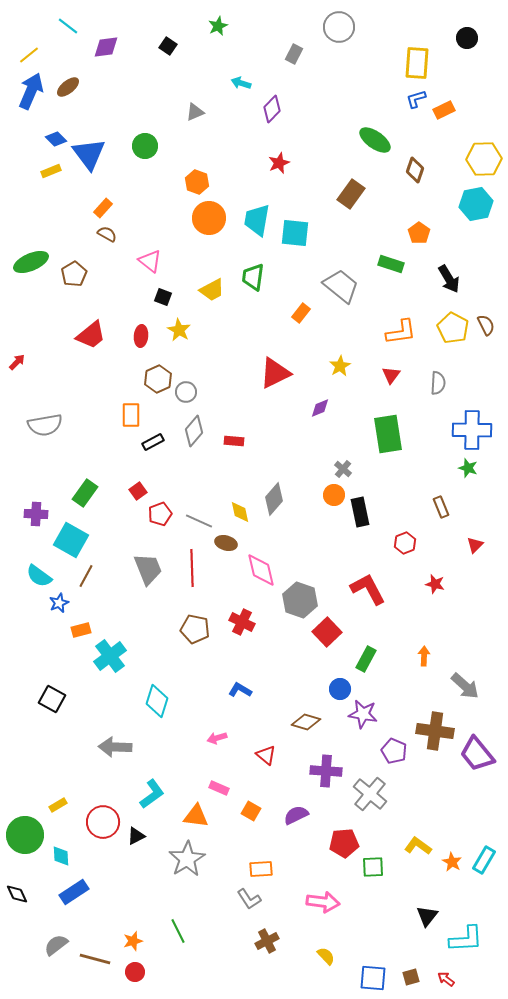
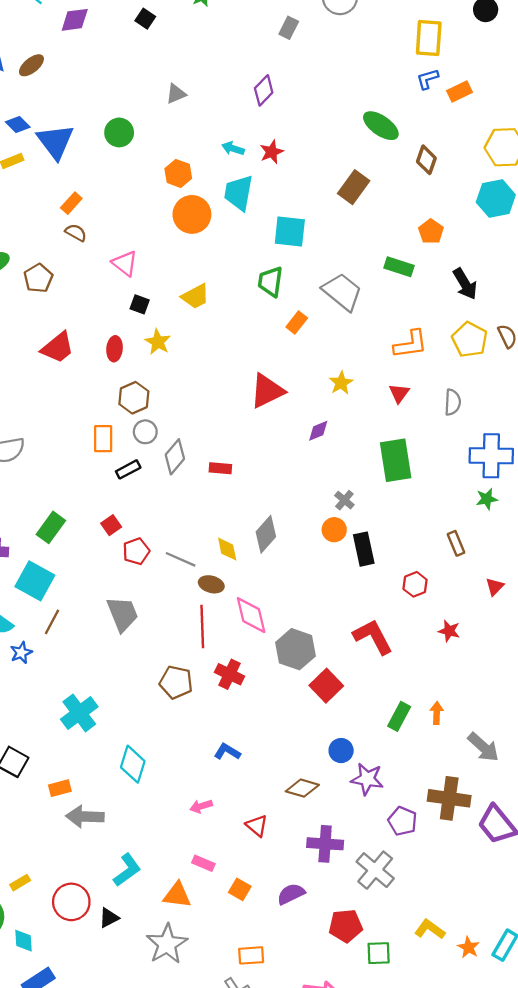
cyan arrow: (241, 83) -> (233, 148), moved
cyan trapezoid: (257, 220) -> (239, 193), moved
green trapezoid: (253, 277) -> (270, 282), moved
gray circle: (186, 392) -> (145, 432), moved
green star: (468, 468) -> (487, 499), turned -30
red line: (192, 568) -> (202, 626), moved
orange rectangle: (81, 630) -> (60, 788), moved
green rectangle: (366, 659) -> (399, 716), moved

